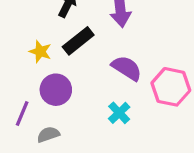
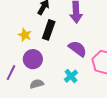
black rectangle: (78, 41) -> (49, 30), turned -36
gray semicircle: (48, 134) -> (37, 84), moved

